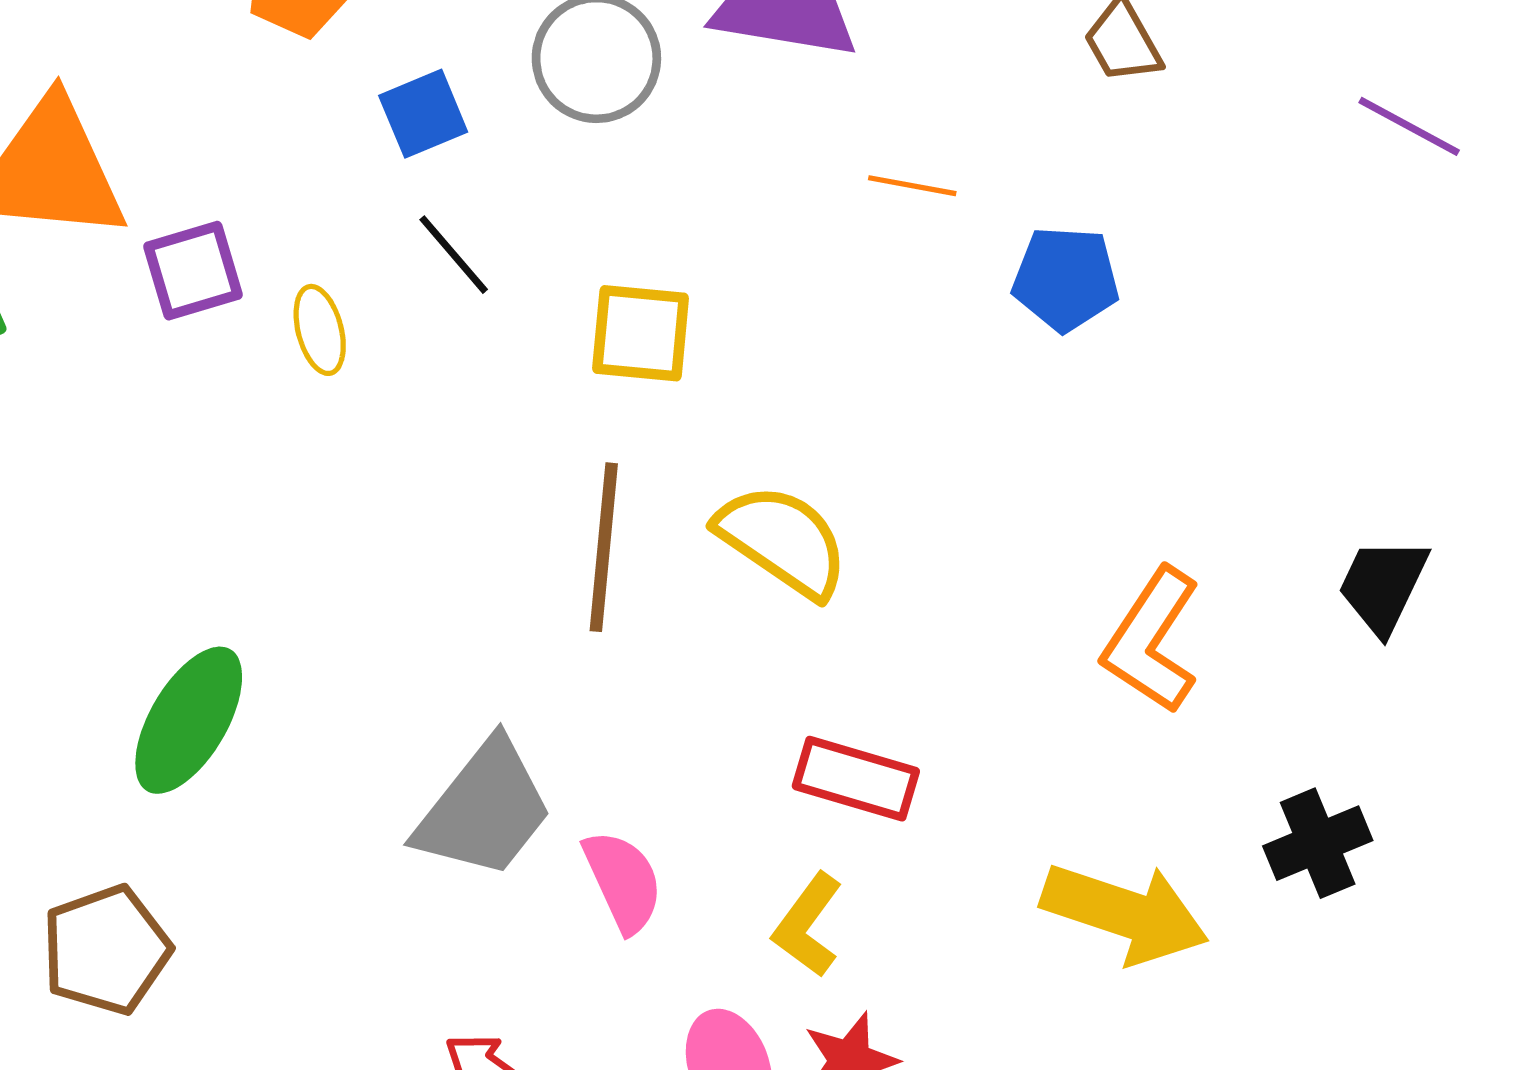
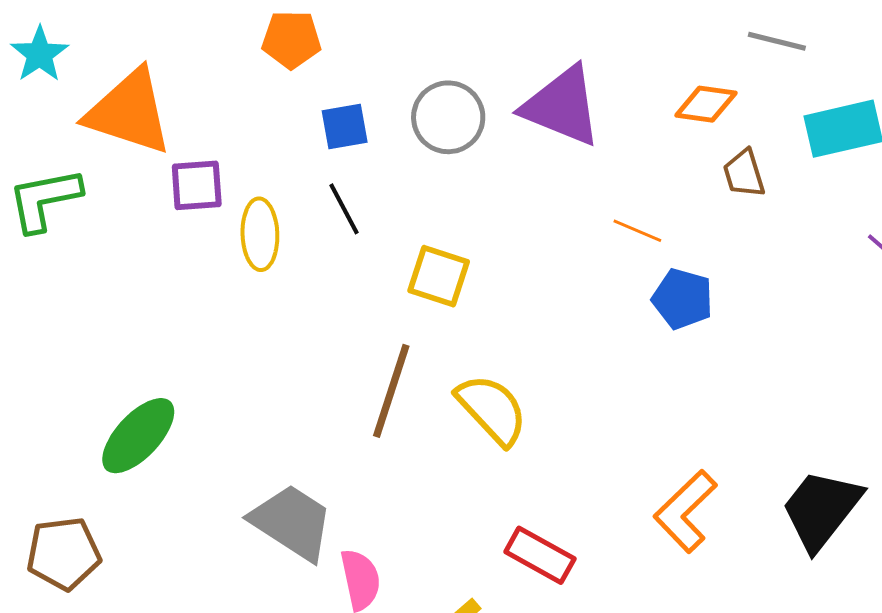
orange line: (912, 186) -> (637, 231), moved
yellow ellipse: (320, 330) -> (260, 234), size x1.4
black trapezoid: (1383, 586) -> (821, 509), size x1.5
red rectangle: (856, 779) -> (540, 555), moved
gray trapezoid: (484, 809) -> (292, 522), turned -108

